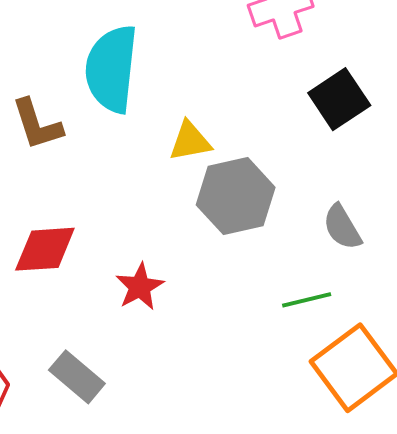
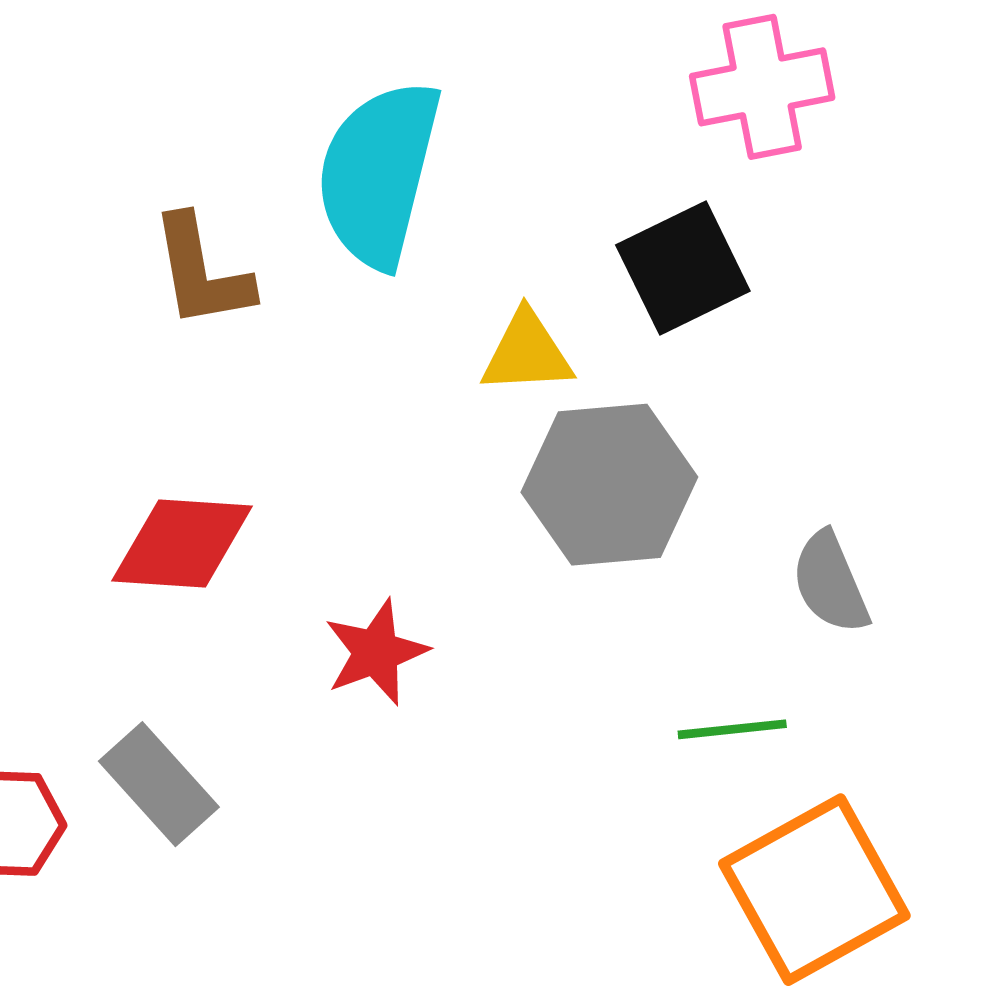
black square: (339, 99) -> (683, 268), moved
gray rectangle: (77, 377) -> (159, 784), moved

